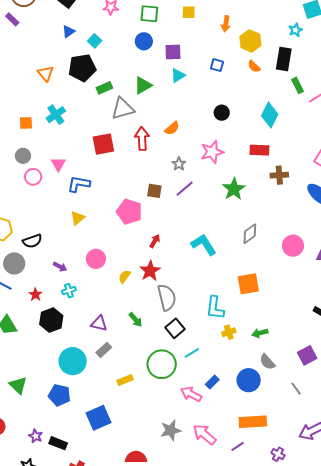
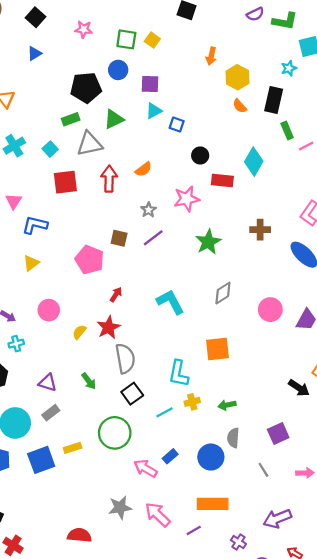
yellow square: (189, 12) -> (152, 40), moved, turned 32
cyan square: (95, 41) -> (50, 149), moved
blue square: (217, 65) -> (177, 125), moved
black pentagon: (82, 68) -> (86, 88), moved
red rectangle: (259, 150) -> (222, 181), moved
cyan line: (192, 353) -> (165, 412), moved
gray semicircle: (267, 362) -> (233, 438), turned 42
blue square: (99, 418) -> (41, 460), moved

